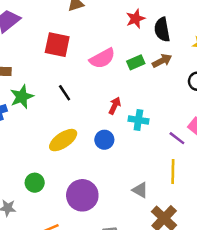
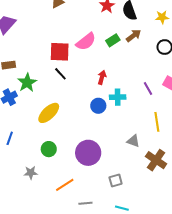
red square: (57, 45) -> (60, 52), moved
cyan cross: (138, 120) -> (118, 97), moved
purple line: (177, 138) -> (148, 89), moved, turned 32
yellow ellipse: (63, 140) -> (49, 113), moved

